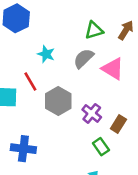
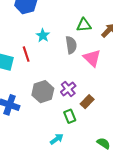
gray semicircle: (84, 58) -> (71, 45), turned 114
gray hexagon: (58, 101) -> (43, 92), moved

